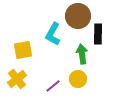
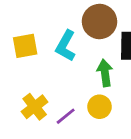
yellow square: (23, 50) -> (25, 46), moved
yellow cross: (17, 79) -> (35, 107), moved

